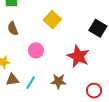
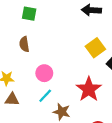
yellow square: (52, 20) -> (95, 48), moved
cyan line: (31, 83) -> (45, 96), moved

